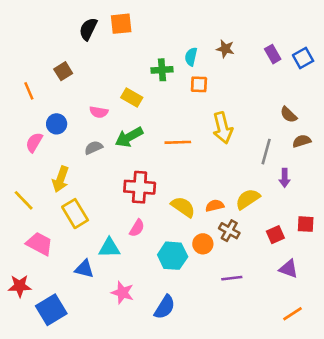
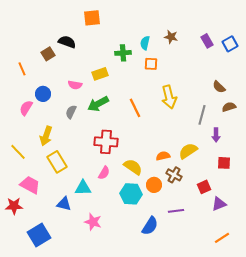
black semicircle: (88, 29) -> (67, 42), moved, turned 84
yellow rectangle: (132, 98) -> (100, 74), turned -49
orange line: (178, 142) -> (135, 108), turned 66
gray semicircle: (93, 148) -> (71, 112), turned -40
yellow semicircle: (183, 207) -> (133, 167), moved
red square: (306, 224) -> (224, 163), moved
red square: (275, 235) -> (204, 187), moved
purple triangle: (289, 269) -> (219, 204), turned -42
red star: (20, 286) -> (14, 206), moved
blue semicircle: (165, 307) -> (150, 226), moved

